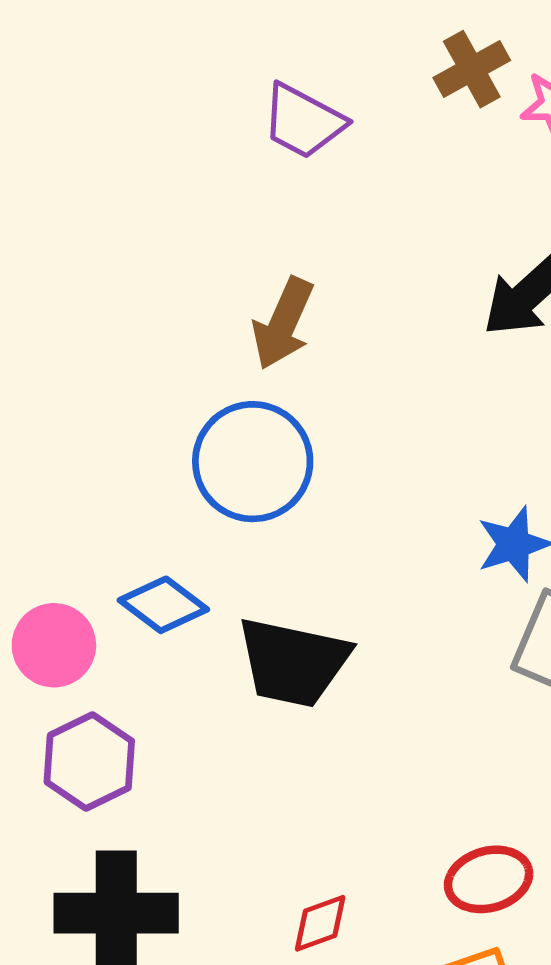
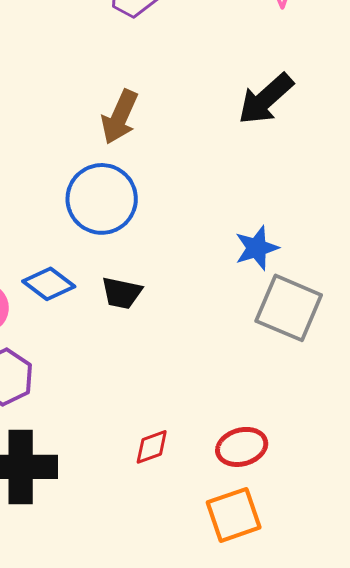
black trapezoid: (293, 662) -> (122, 293), moved, size x0.6
red diamond: (320, 923) -> (152, 447), moved

